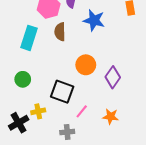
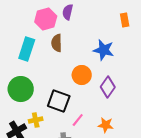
blue star: (94, 20) -> (104, 50), moved
green circle: (23, 79) -> (21, 89), size x1.6

